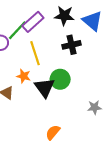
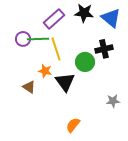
green line: (17, 30) -> (38, 39), moved, turned 45
black cross: (72, 45) -> (104, 49), moved
green circle: (60, 79) -> (85, 62), moved

